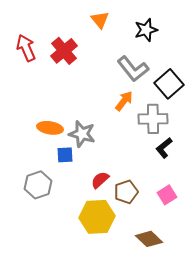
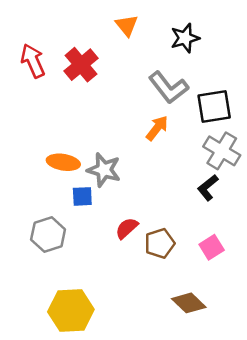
black square: (169, 84) -> (214, 106), turned 32
gray cross: (153, 119) -> (222, 151), moved, turned 32
yellow hexagon: (97, 217) -> (71, 311), moved

